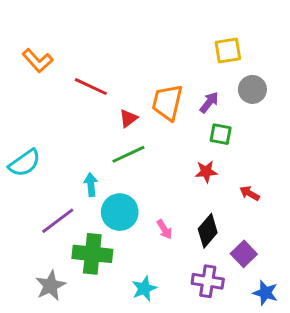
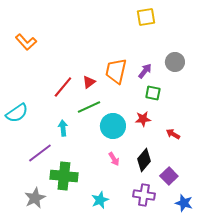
yellow square: (228, 50) -> (146, 17), moved
red line: (91, 87) -> (63, 87), moved, turned -75
cyan circle: (120, 212) -> (113, 126), moved

